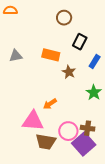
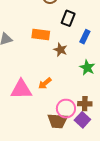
pink triangle: (33, 121) -> (21, 89), moved
brown trapezoid: (46, 142) -> (58, 121), moved
purple square: (84, 144) -> (82, 120), size x0.7

